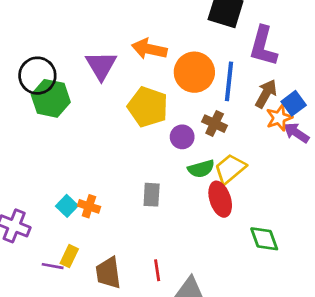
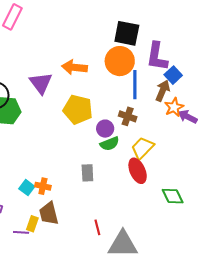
orange circle: (194, 72) -> (120, 61), moved
blue square: (294, 103) -> (173, 75), moved
green semicircle: (201, 169) -> (110, 144), moved
brown trapezoid: (108, 273) -> (49, 213), moved

